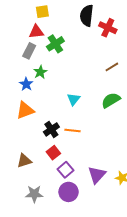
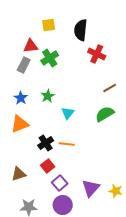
yellow square: (42, 12) -> (49, 25), moved
red cross: (108, 28) -> (97, 54), moved
brown line: (112, 67) -> (110, 88), moved
green star: (40, 72) -> (48, 96), moved

